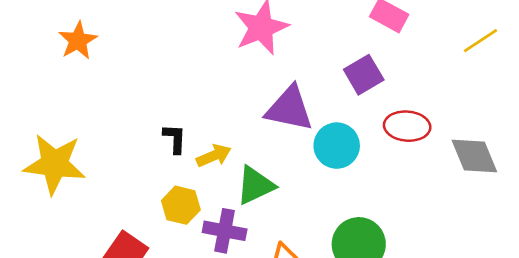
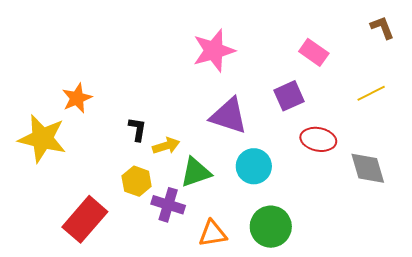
orange star: (78, 41) -> (77, 98), moved
yellow line: (480, 41) -> (371, 93), moved
cyan circle: (337, 146) -> (254, 166), moved

